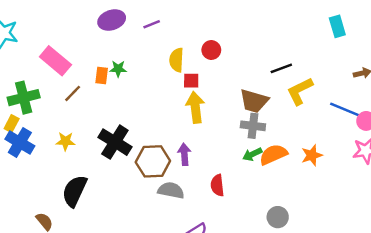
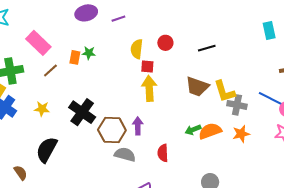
black line: (281, 68) -> (207, 48), moved
yellow L-shape: (300, 91) -> (224, 91), moved, turned -85
gray cross: (253, 126) -> (237, 105), moved

